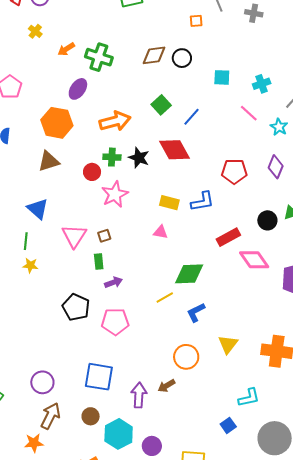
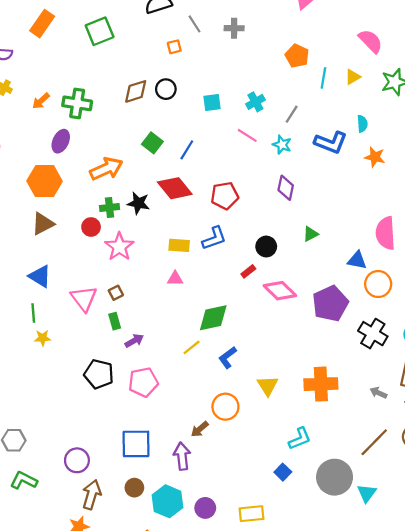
red pentagon: (234, 171) -> (225, 196), moved
black circle: (267, 220) -> (266, 247), moved
red rectangle: (228, 237) -> (248, 271), size x0.6
brown arrow: (166, 386) -> (200, 429), moved

